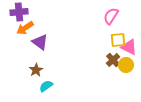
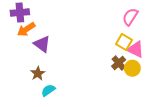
pink semicircle: (111, 16) -> (130, 17), moved
yellow square: (118, 40) -> (124, 42), turned 35

